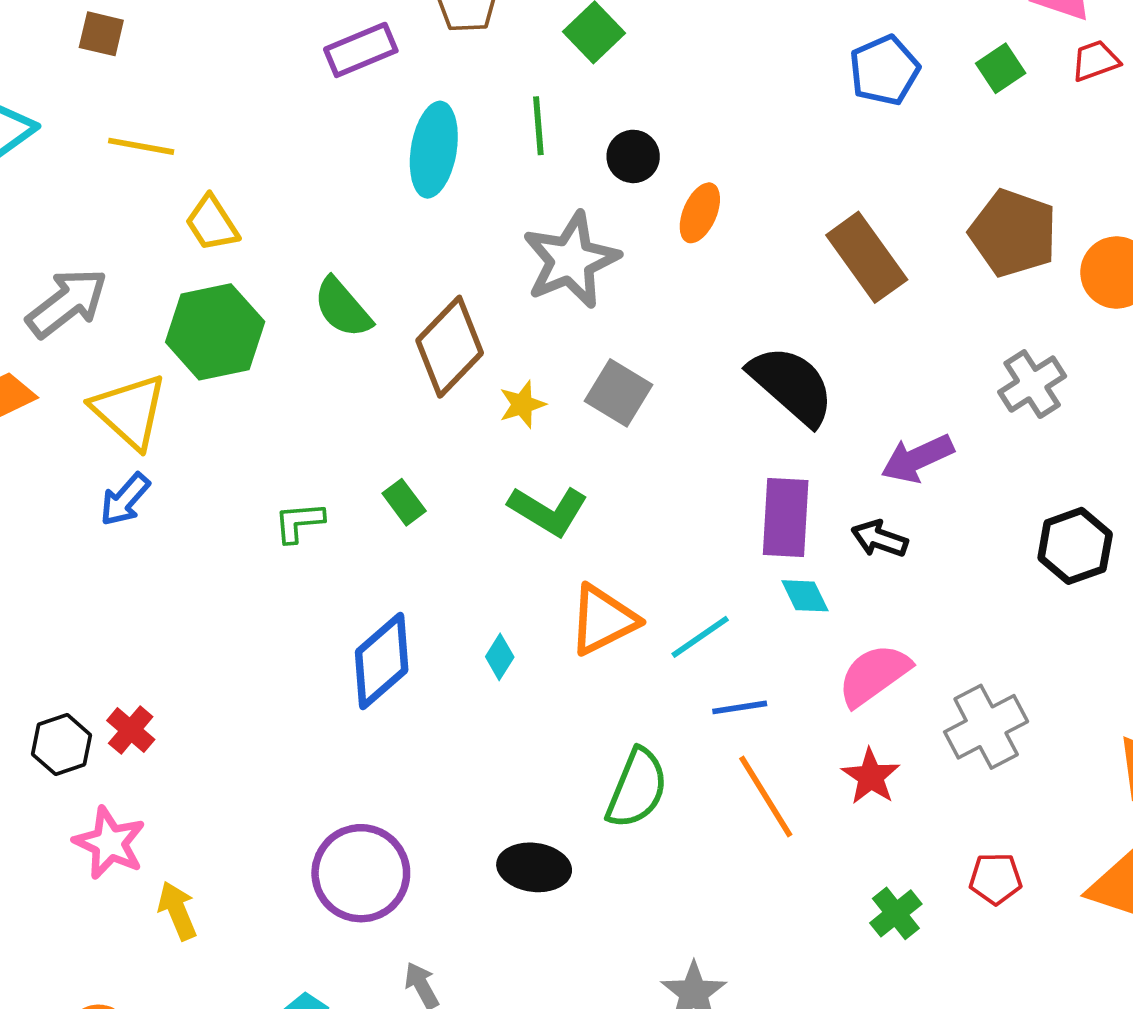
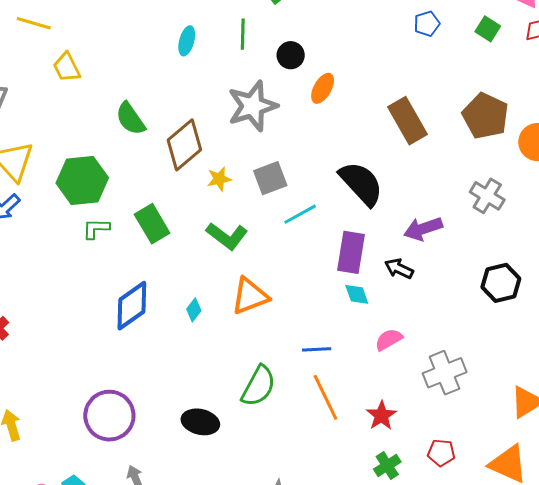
green square: (1001, 68) -> (488, 29), turned -30
blue pentagon: (884, 70) -> (427, 24), size x0.7
cyan ellipse: (434, 150) -> (187, 41), size x0.6
green hexagon: (215, 332) -> (82, 180), moved
gray cross: (1032, 384) -> (487, 196), turned -32
gray square: (619, 393) -> (270, 178), turned 32
green rectangle: (404, 502) -> (152, 224), size x1.6
cyan line: (700, 637) -> (300, 214), moved
pink semicircle: (874, 675) -> (389, 340), size x0.7
red star: (871, 776) -> (381, 416), moved

